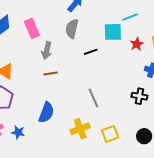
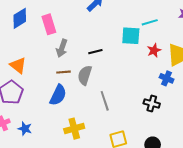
gray semicircle: (72, 29) -> (85, 75), moved
black line: (91, 52) -> (95, 52), moved
blue semicircle: (46, 113) -> (58, 95), moved
yellow cross: (80, 129) -> (74, 129), moved

